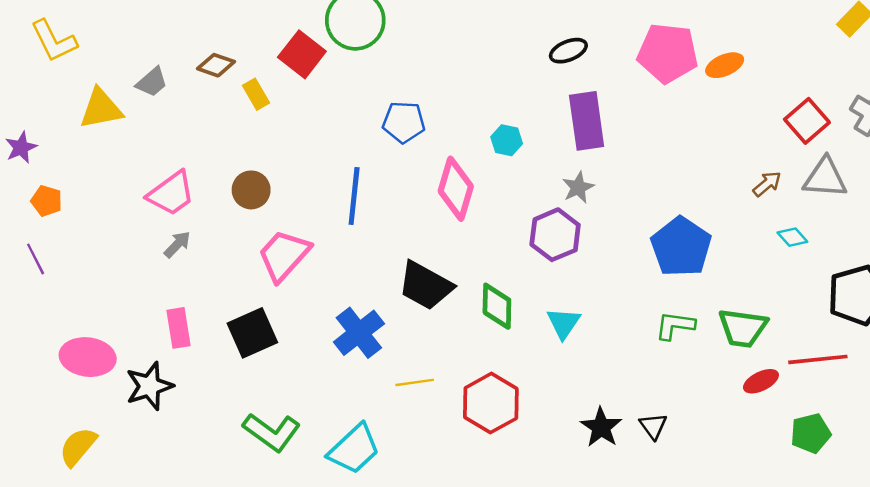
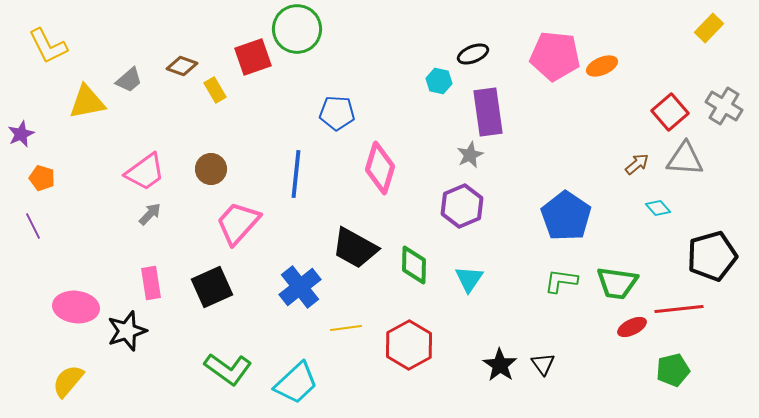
red square: (302, 54) -> (253, 57), turned 33
cyan hexagon: (507, 140) -> (439, 81), moved
gray star: (578, 187) -> (470, 155), moved

